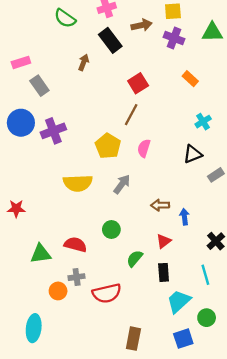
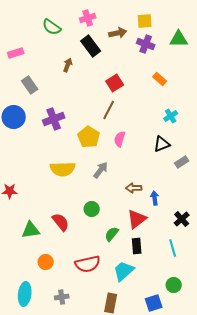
pink rectangle: (21, 62) -> (16, 53), moved
purple cross: (53, 131) -> (54, 119), moved
red triangle: (164, 241) -> (137, 219), size x1.5
red semicircle: (75, 245) -> (61, 222), turned 36
gray cross: (77, 277) -> (62, 297), moved
cyan trapezoid: (179, 301) -> (124, 271), moved

